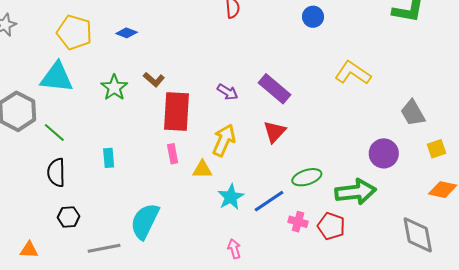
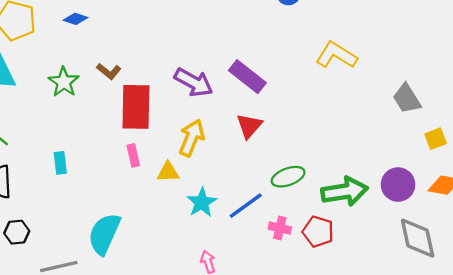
purple arrow: (228, 92) -> (194, 82), size x1.6
purple circle: (384, 153) -> (398, 185), moved

